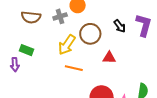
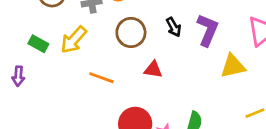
yellow arrow: (67, 45) -> (74, 40), moved
purple arrow: (15, 65) -> (18, 76), moved

